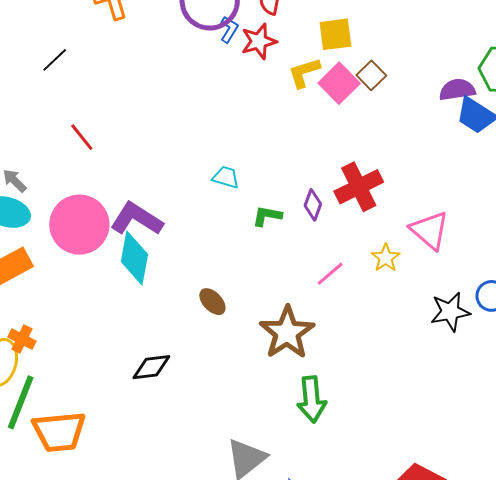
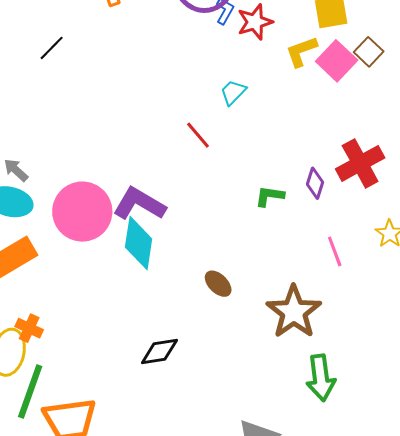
red line: (82, 137) -> (198, 135), moved
cyan trapezoid: (226, 177) -> (233, 92), moved, turned -60
pink line: (330, 274) -> (335, 251), turned -68

